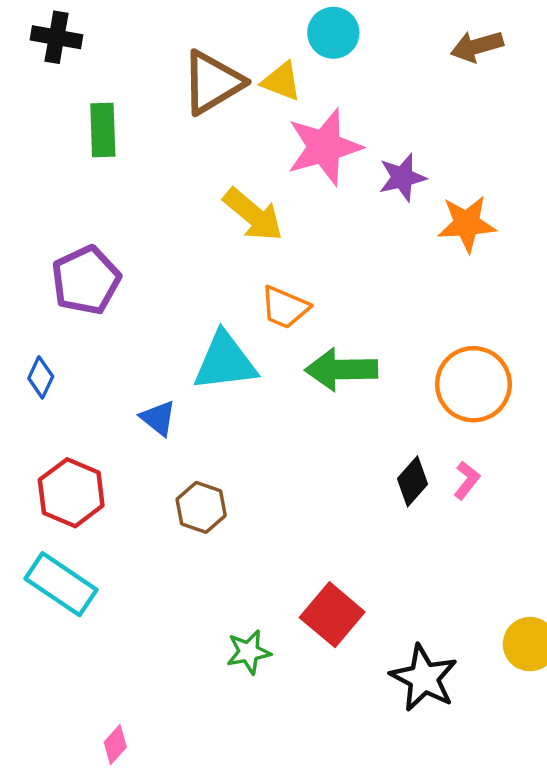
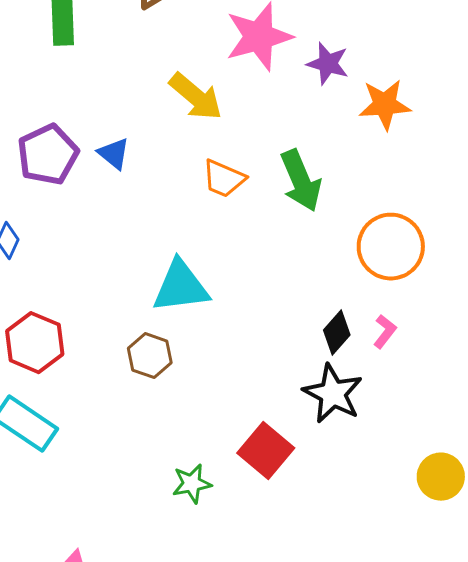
purple star: (402, 177) -> (328, 64), turned 30
cyan triangle: (225, 362) -> (181, 287), moved
green arrow: (341, 370) -> (301, 181), moved, turned -112
blue triangle: (158, 418) -> (114, 154), moved
black star: (424, 678) -> (333, 394), moved

